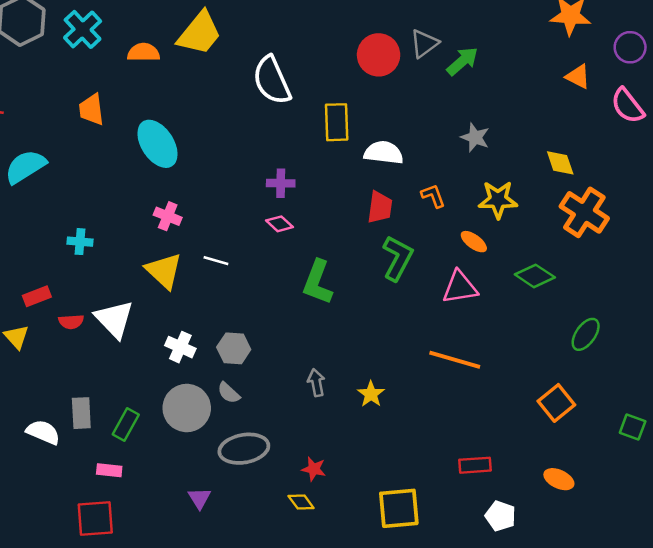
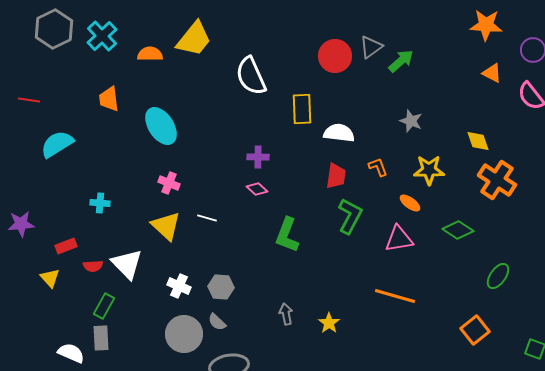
green rectangle: (126, 425) -> (104, 306), moved

